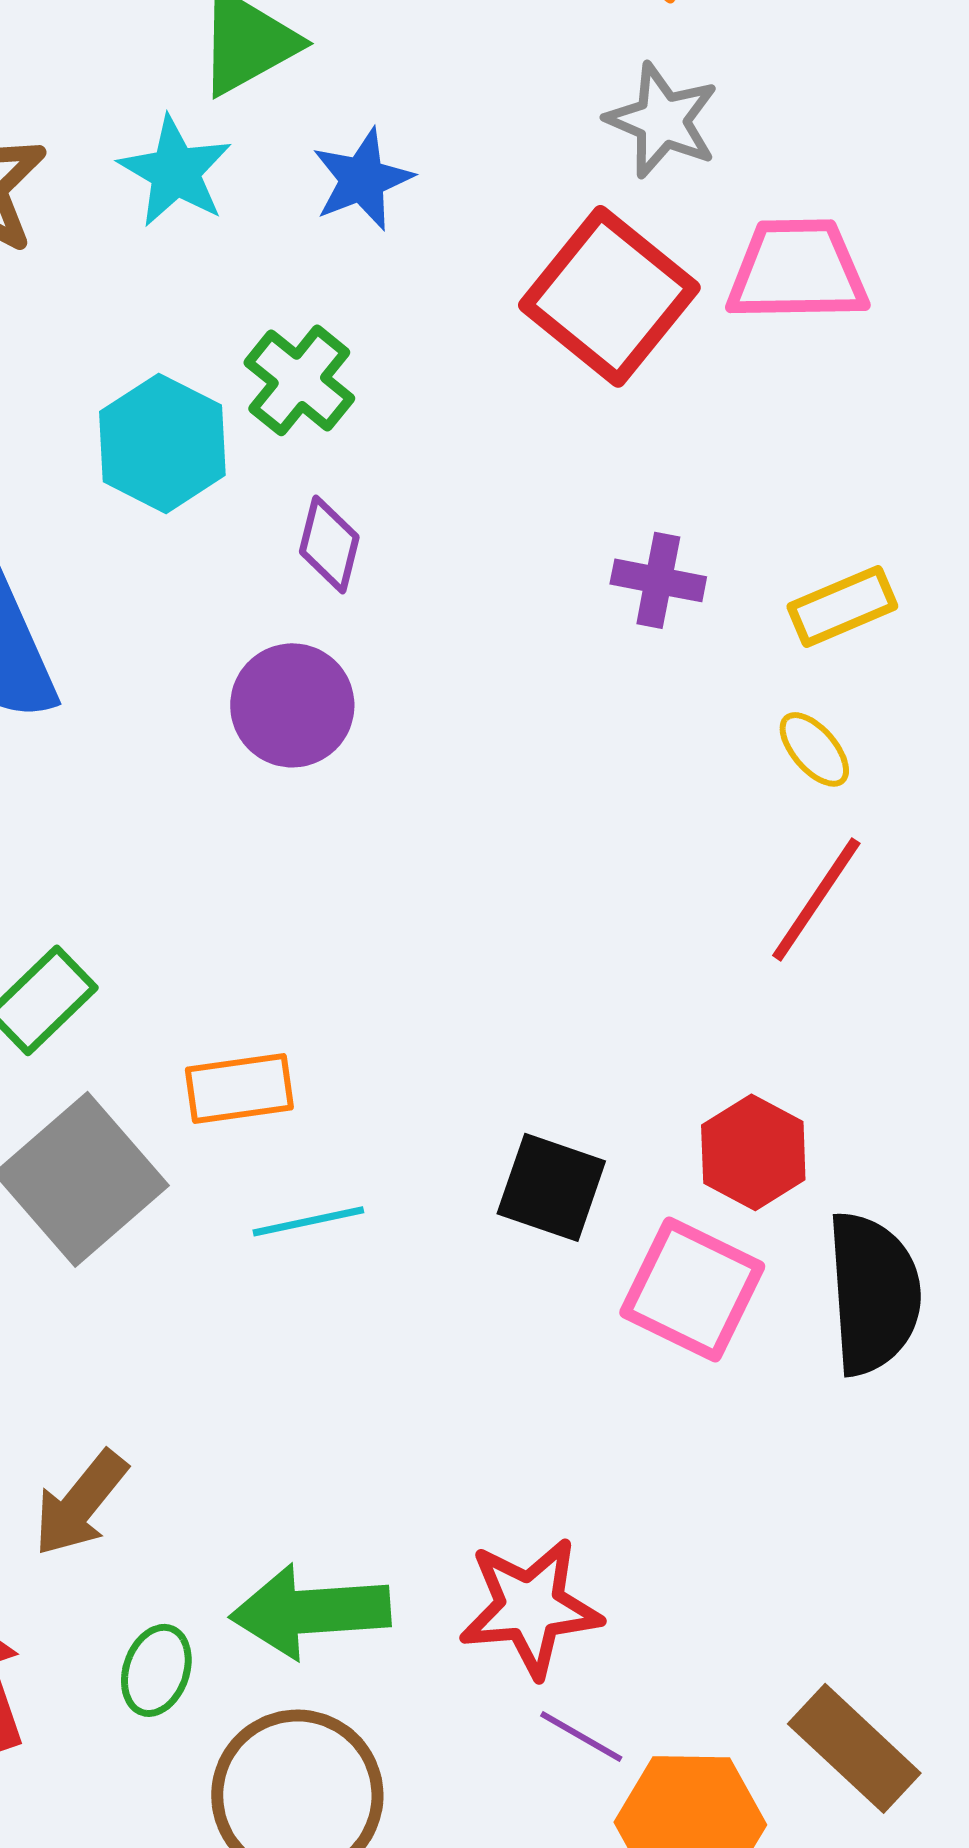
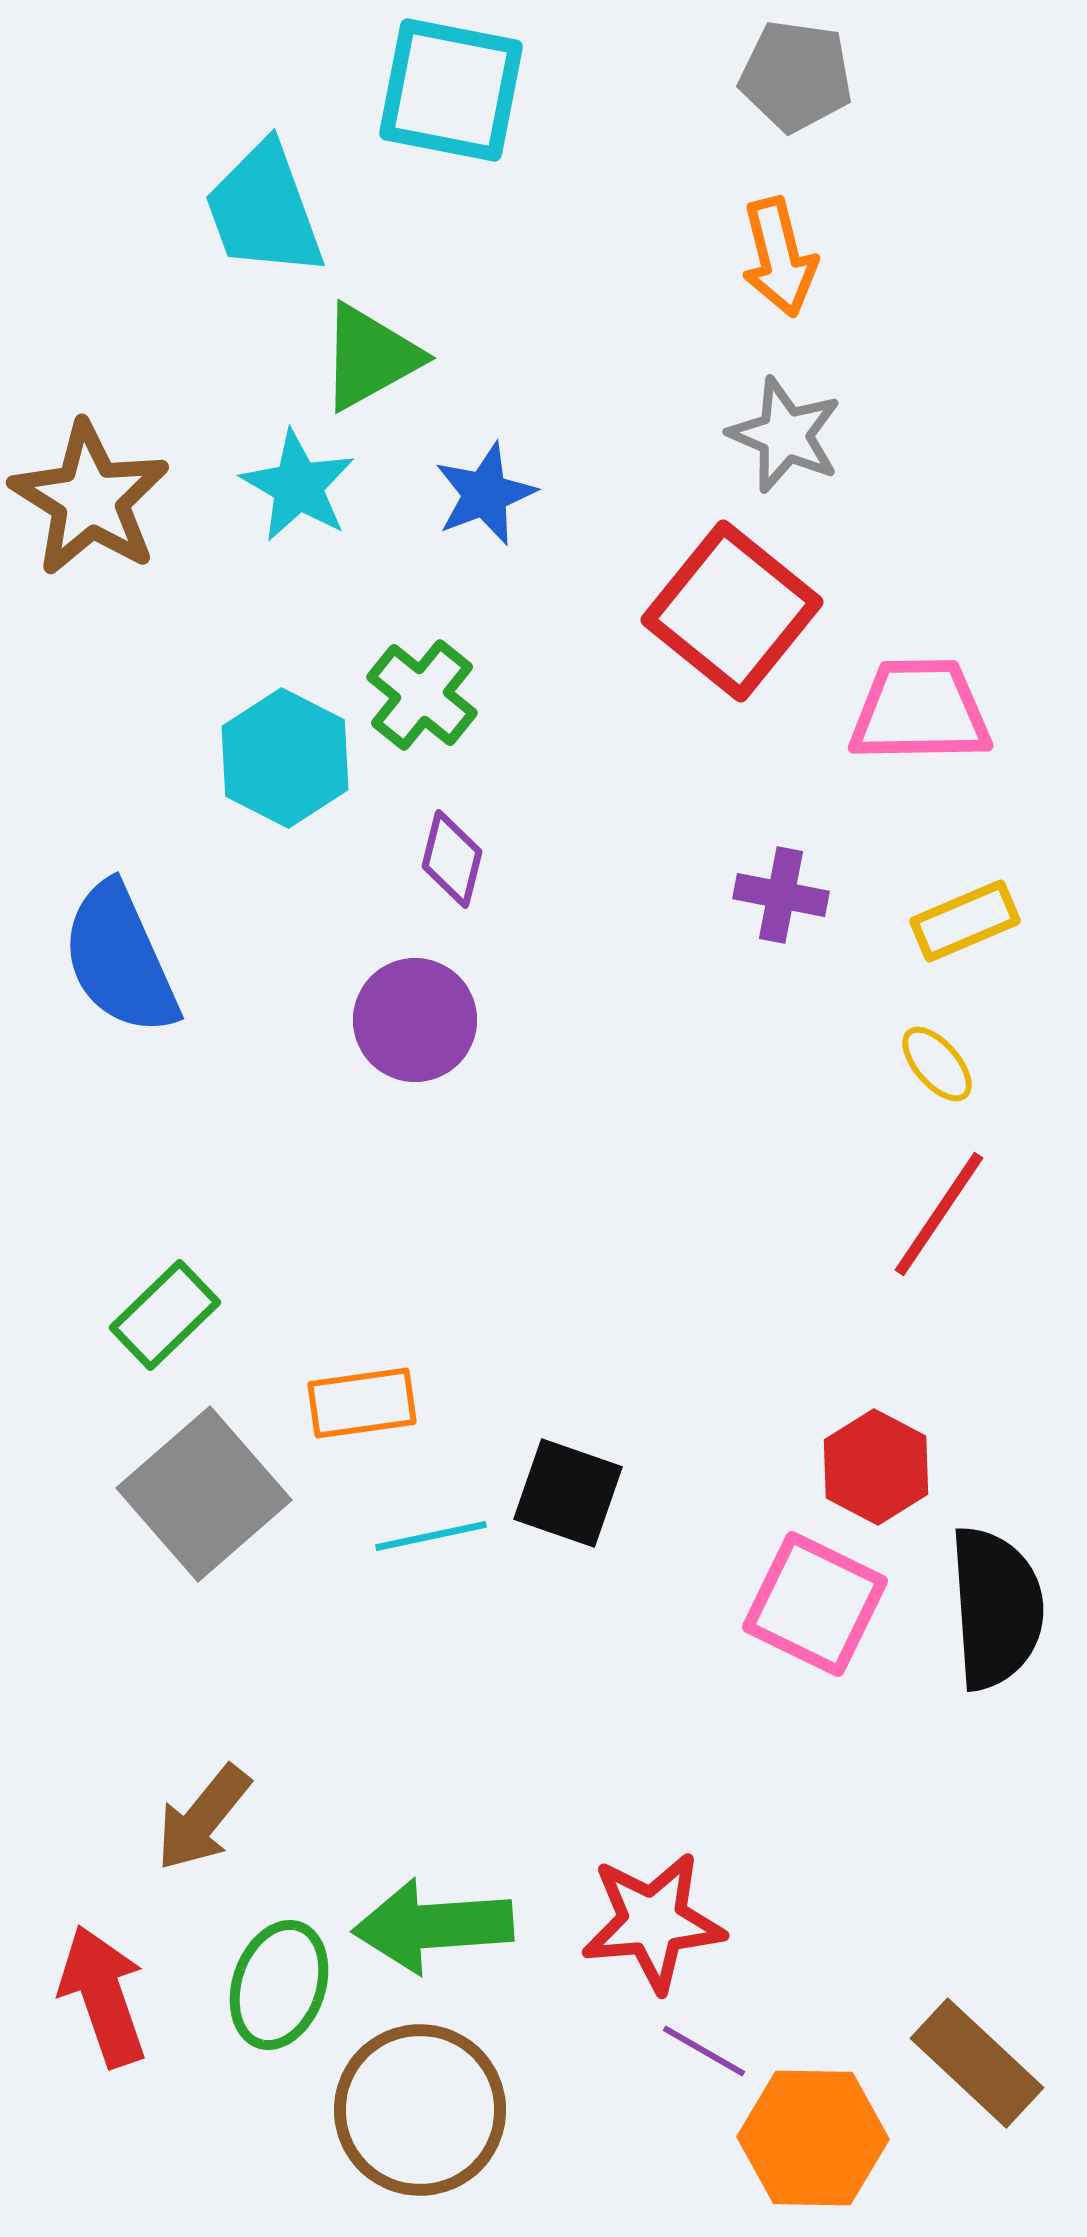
pink trapezoid: (797, 270) -> (920, 711), moved
black square: (551, 1187) -> (568, 1493), moved
green ellipse: (156, 1670) -> (279, 1985), size x1.4

